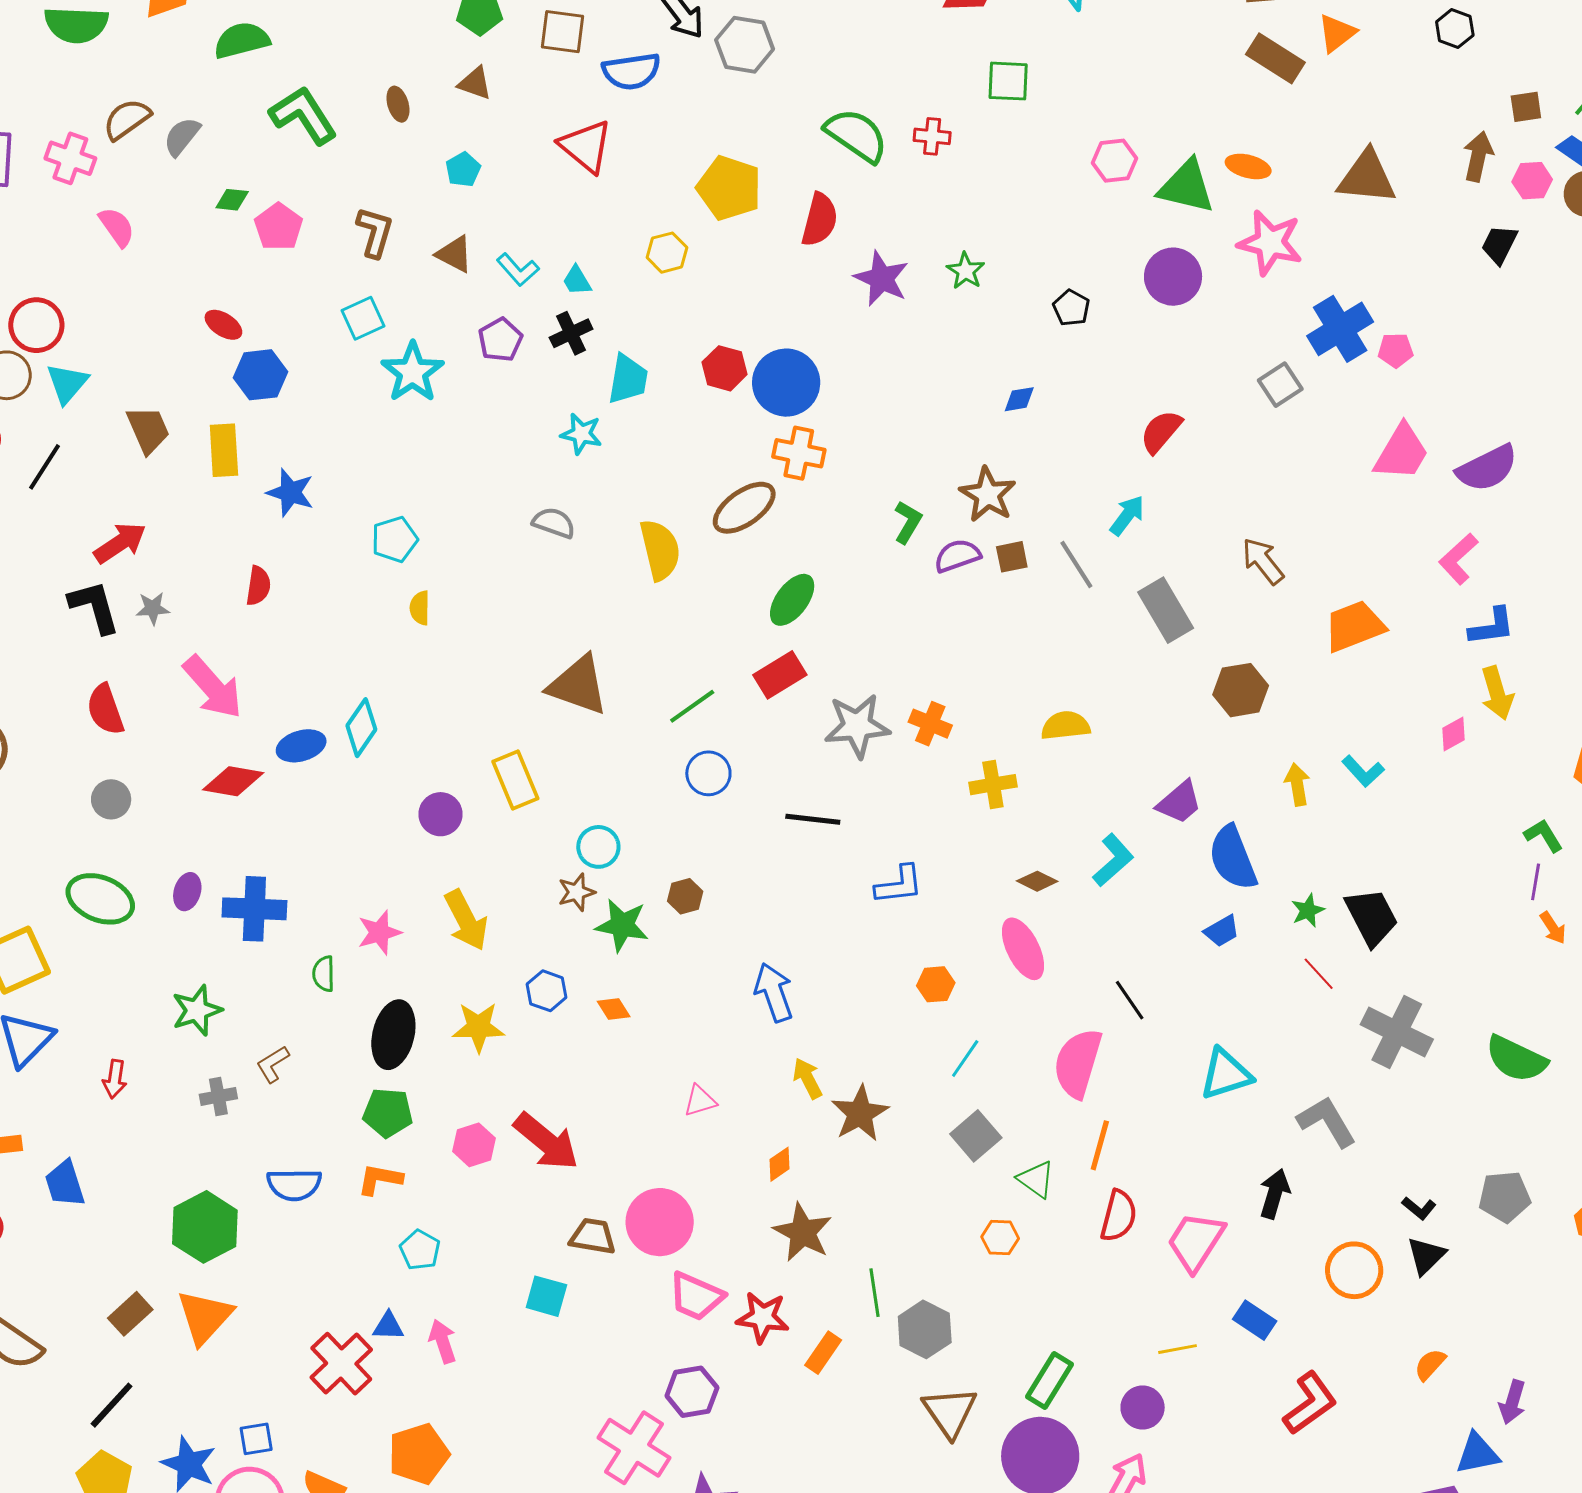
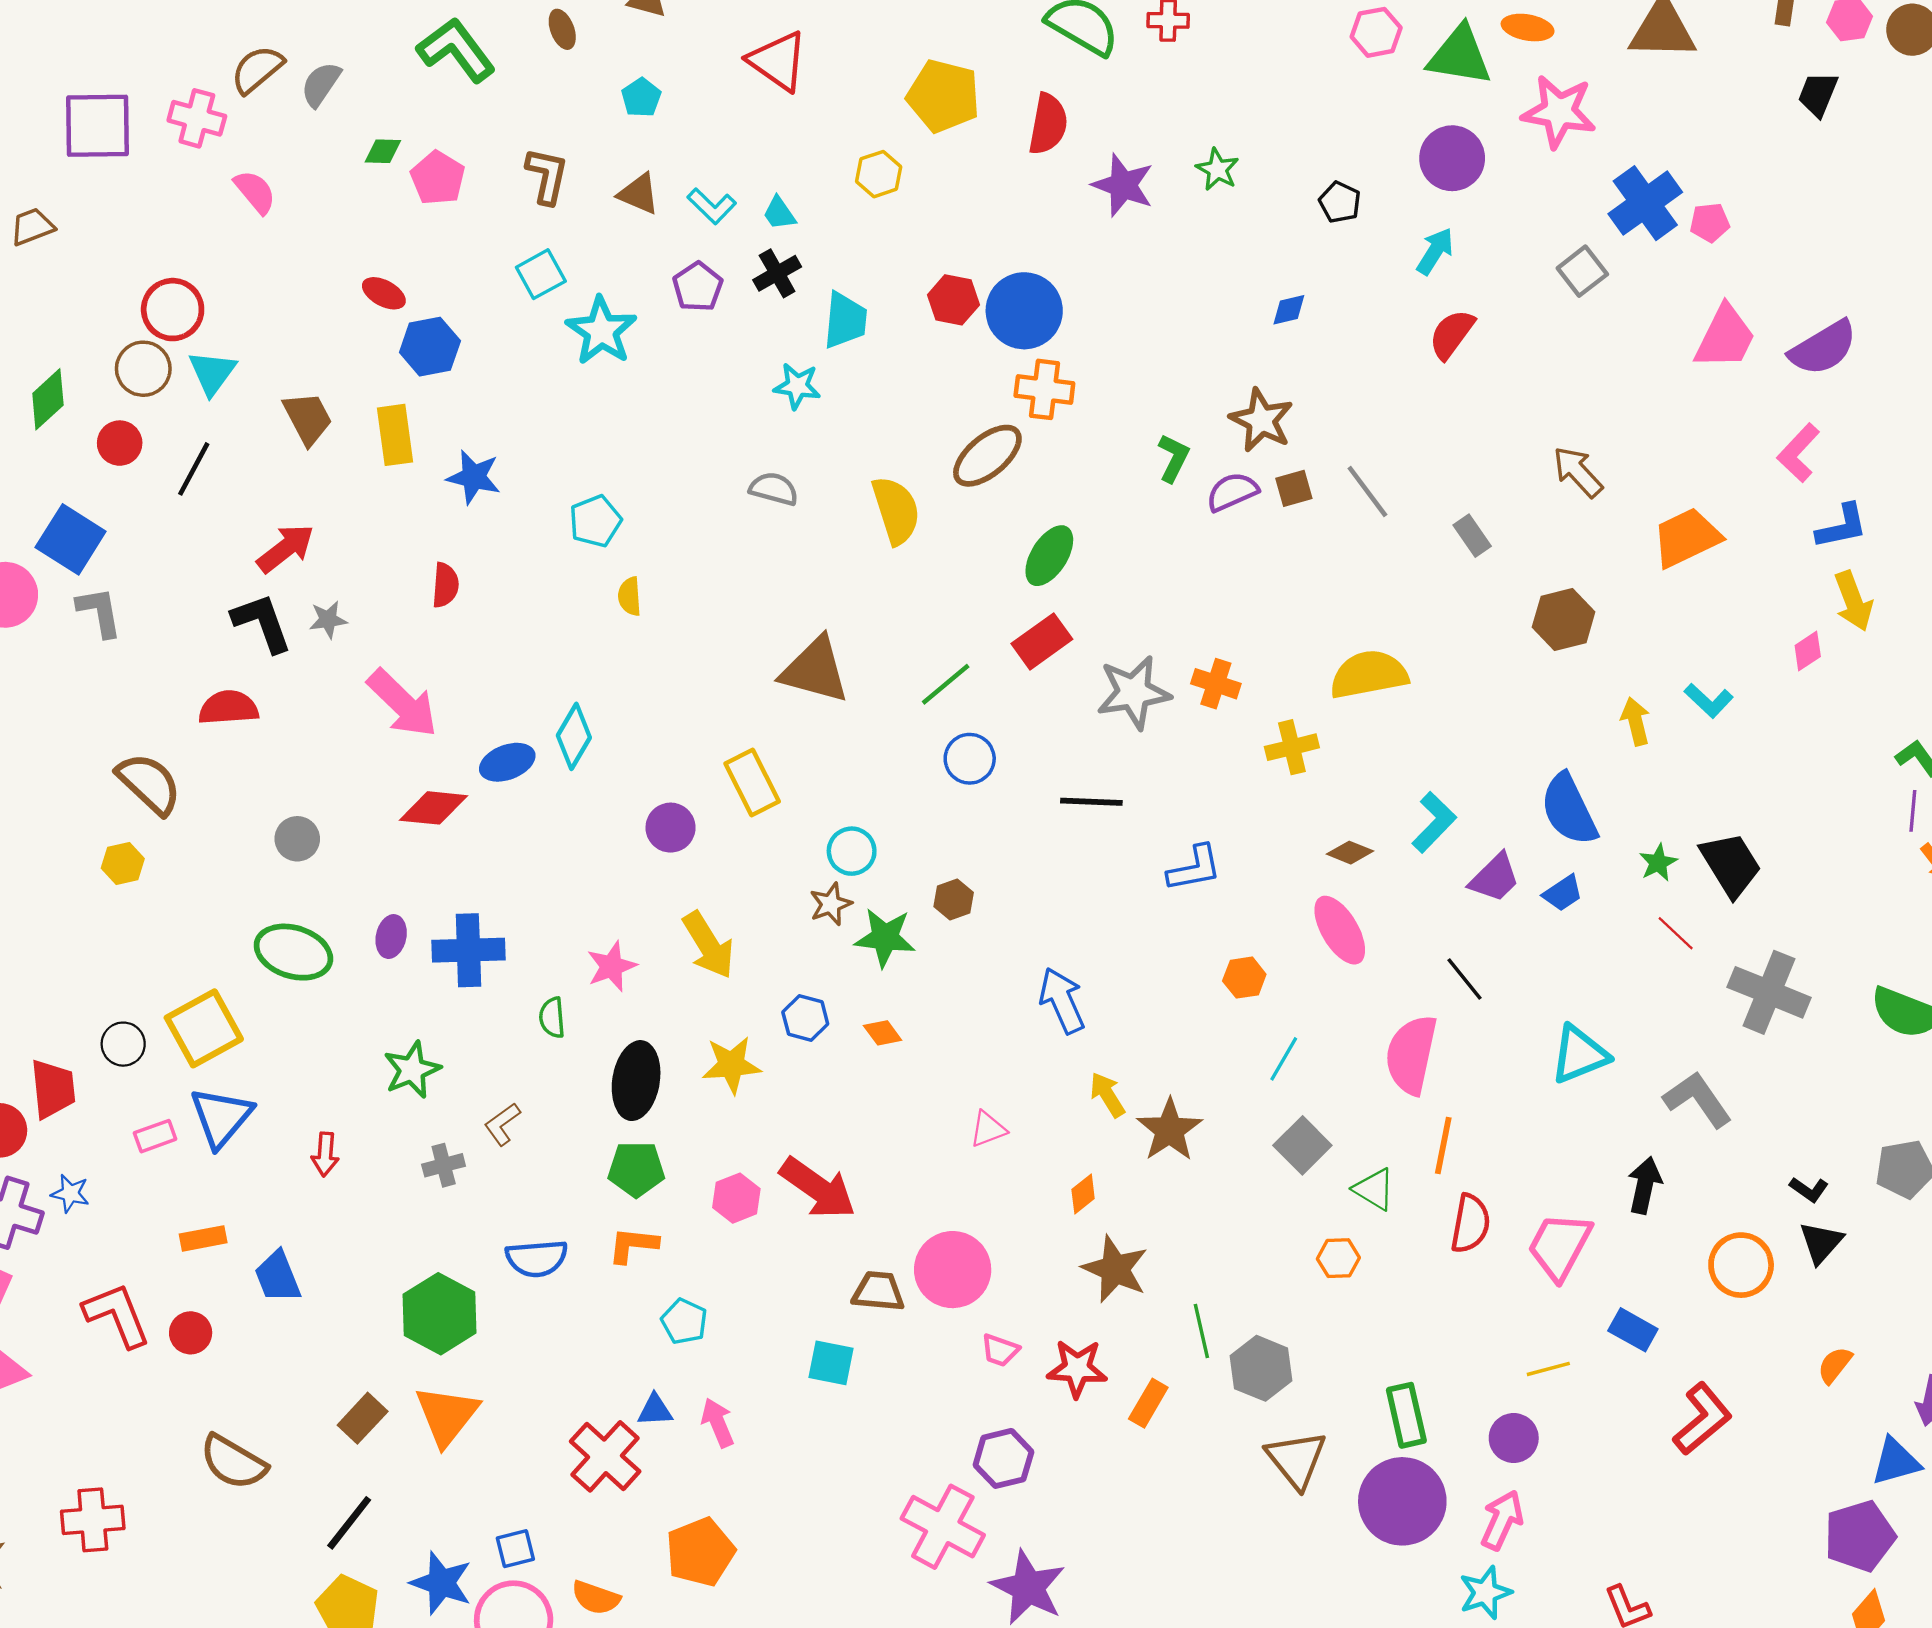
cyan arrow: (1127, 515) -> (1435, 251), moved
gray rectangle: (1166, 610) -> (1472, 536), size x0.6
red semicircle: (105, 710) -> (229, 708), moved, turned 110
yellow semicircle: (1065, 726) -> (1369, 674), size x1.4
purple trapezoid: (1179, 802) -> (1495, 878), moved
pink trapezoid: (696, 1296) -> (1000, 1350), size x0.6
green rectangle: (1049, 1380) -> (1406, 1415), turned -40

